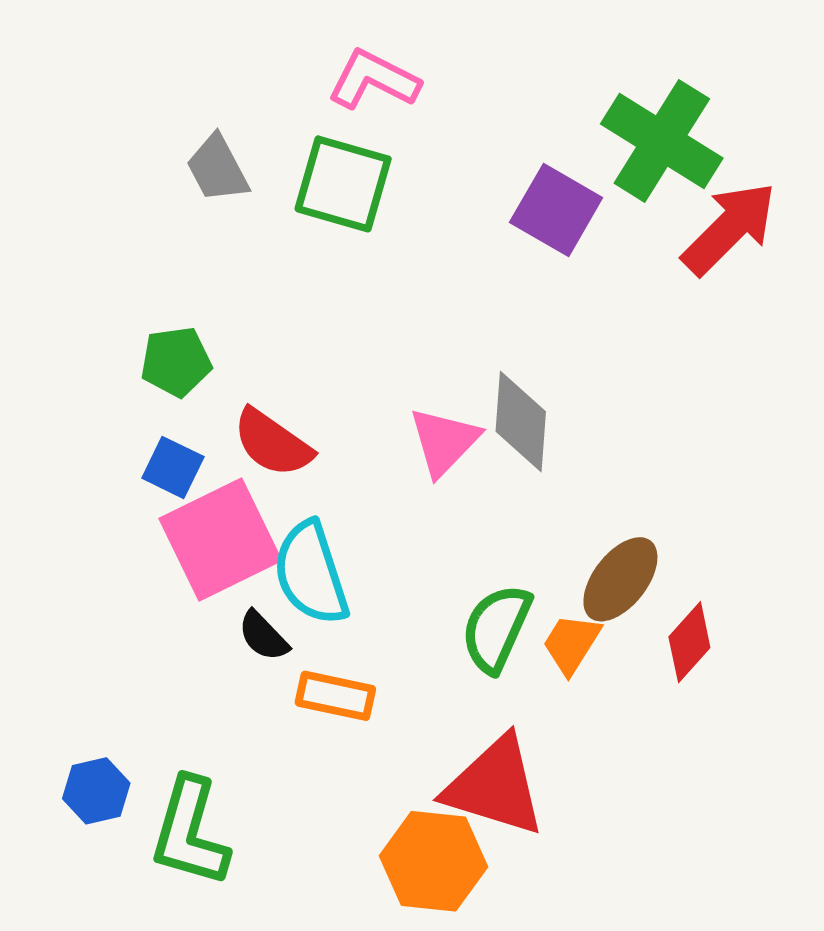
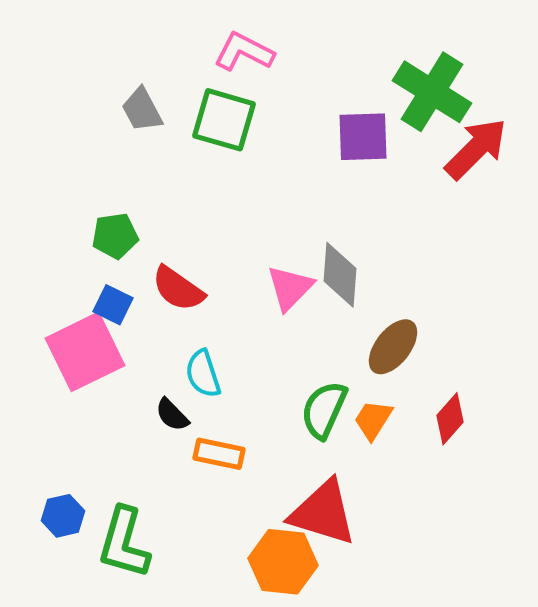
purple square: (556, 210) -> (363, 137), turned -32
pink square: (220, 539) -> (85, 352), moved
cyan semicircle: (311, 573) -> (203, 374), size x0.7
brown ellipse: (620, 579) -> (393, 347), moved

